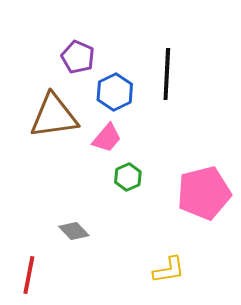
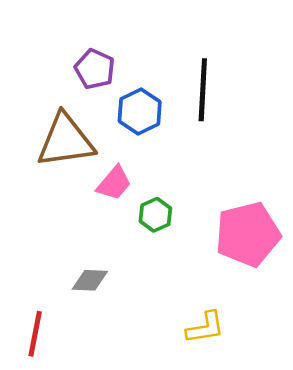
pink trapezoid: (107, 138) -> (114, 183), moved
gray diamond: (74, 231) -> (90, 280), turned -44

